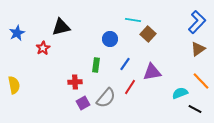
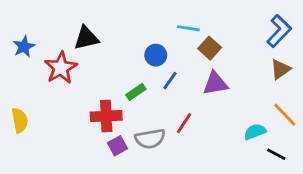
red star: (43, 48) -> (61, 68), size x1.6
blue line: (125, 64) -> (170, 81), moved
green rectangle: (96, 65) -> (136, 92), turned 48
purple triangle: (152, 72) -> (215, 83), moved
red cross: (75, 82) -> (106, 116), size x1.5
gray semicircle: (106, 98) -> (150, 139), turned 40

